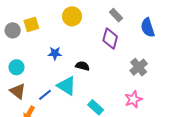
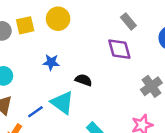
yellow circle: (72, 16) -> (58, 19), moved
purple diamond: (110, 38) -> (119, 49), turned -35

